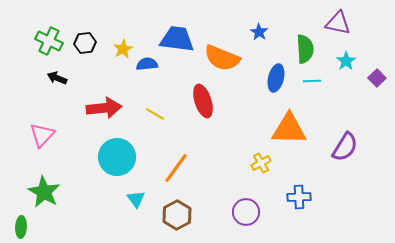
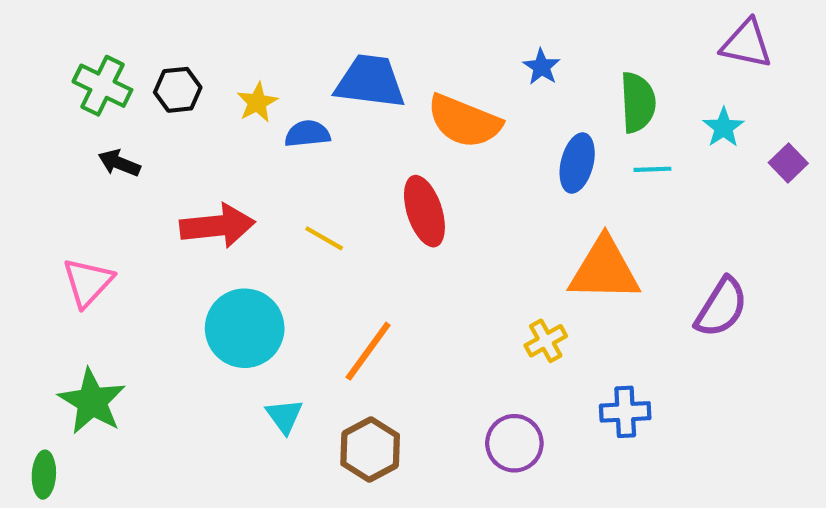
purple triangle: (338, 23) -> (746, 44), moved

